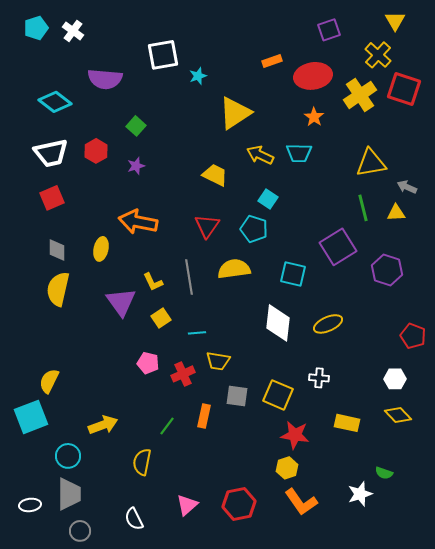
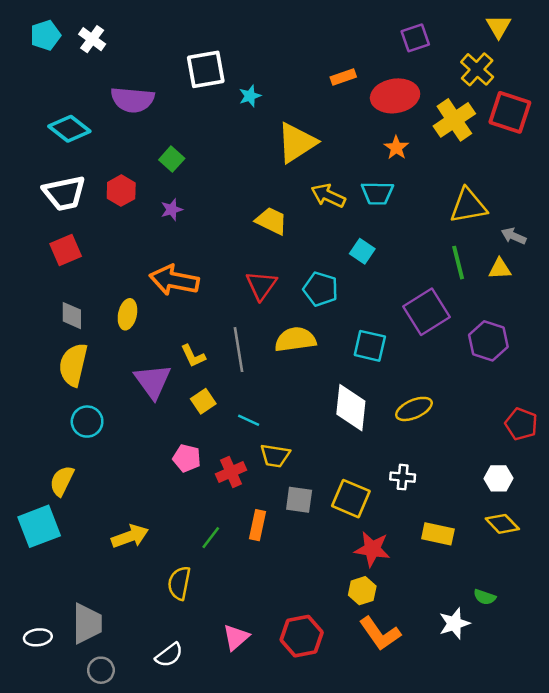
cyan square: (268, 199) -> (362, 251), moved
cyan line: (197, 333) -> (249, 420), turned 30
cyan circle: (68, 456) -> (87, 422), moved
white semicircle: (134, 519) -> (169, 655), turned -100

